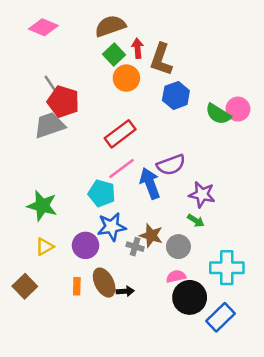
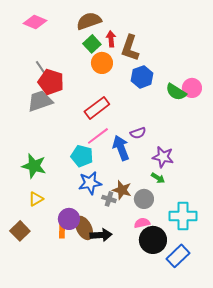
purple semicircle: (171, 165) -> (138, 133), size x0.7
purple circle: (86, 245) -> (69, 219), moved
black arrow: (125, 291) -> (101, 235), size x1.5

